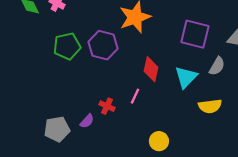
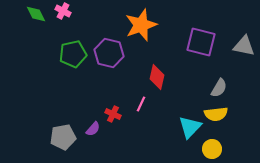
gray semicircle: (217, 66) -> (219, 88), moved
cyan triangle: (186, 77) -> (190, 127), moved
yellow circle: (159, 141) -> (212, 149), moved

